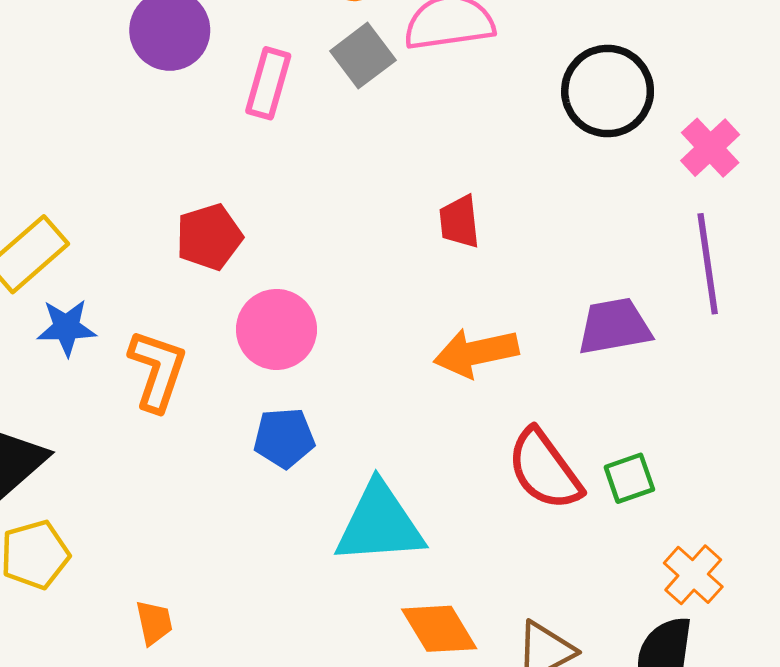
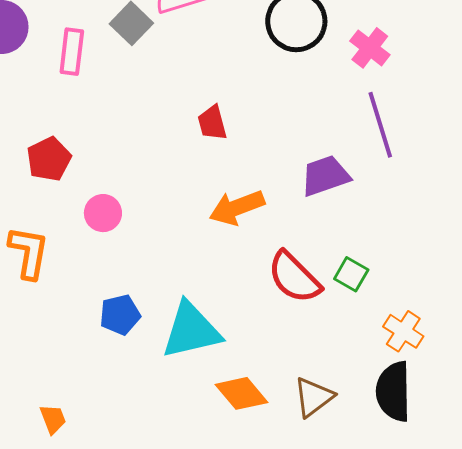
pink circle: (276, 329) -> (103, 213), size x0.7
blue pentagon: (284, 438) -> (120, 315), moved
green square: (629, 478) -> (351, 274), turned -32

